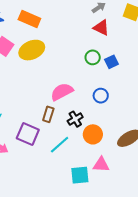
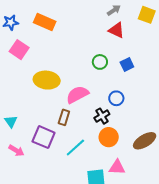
yellow ellipse: (32, 50) -> (47, 80), moved, turned 30
green circle: (93, 57) -> (100, 62), moved
black cross: (75, 119) -> (102, 116), moved

